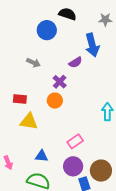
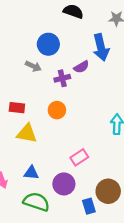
blue circle: (47, 30) -> (48, 44), moved
purple cross: (60, 82) -> (62, 78), moved, turned 32
blue triangle: (42, 156) -> (31, 173), moved
purple circle: (73, 166) -> (64, 184), moved

